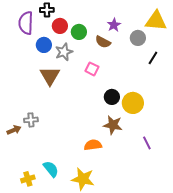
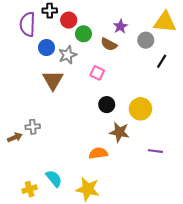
red circle: (60, 26) -> (69, 20), moved
black circle: (112, 97) -> (107, 105), moved
purple line: (147, 143) -> (155, 151), turned -56

